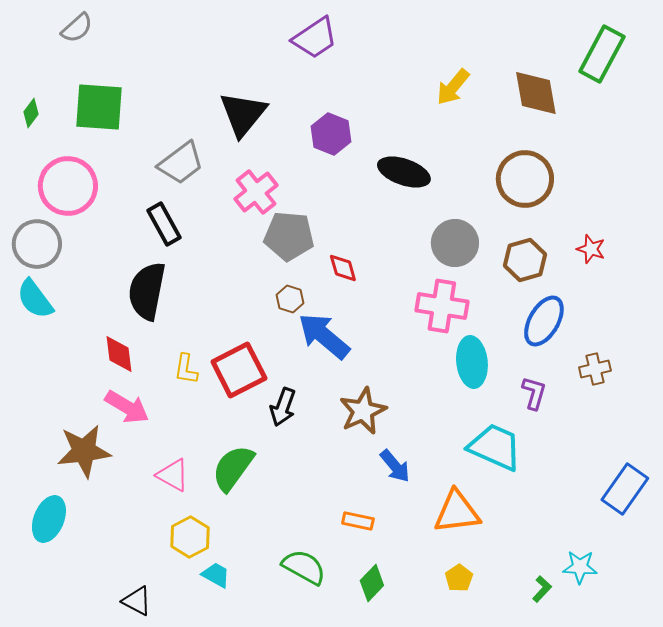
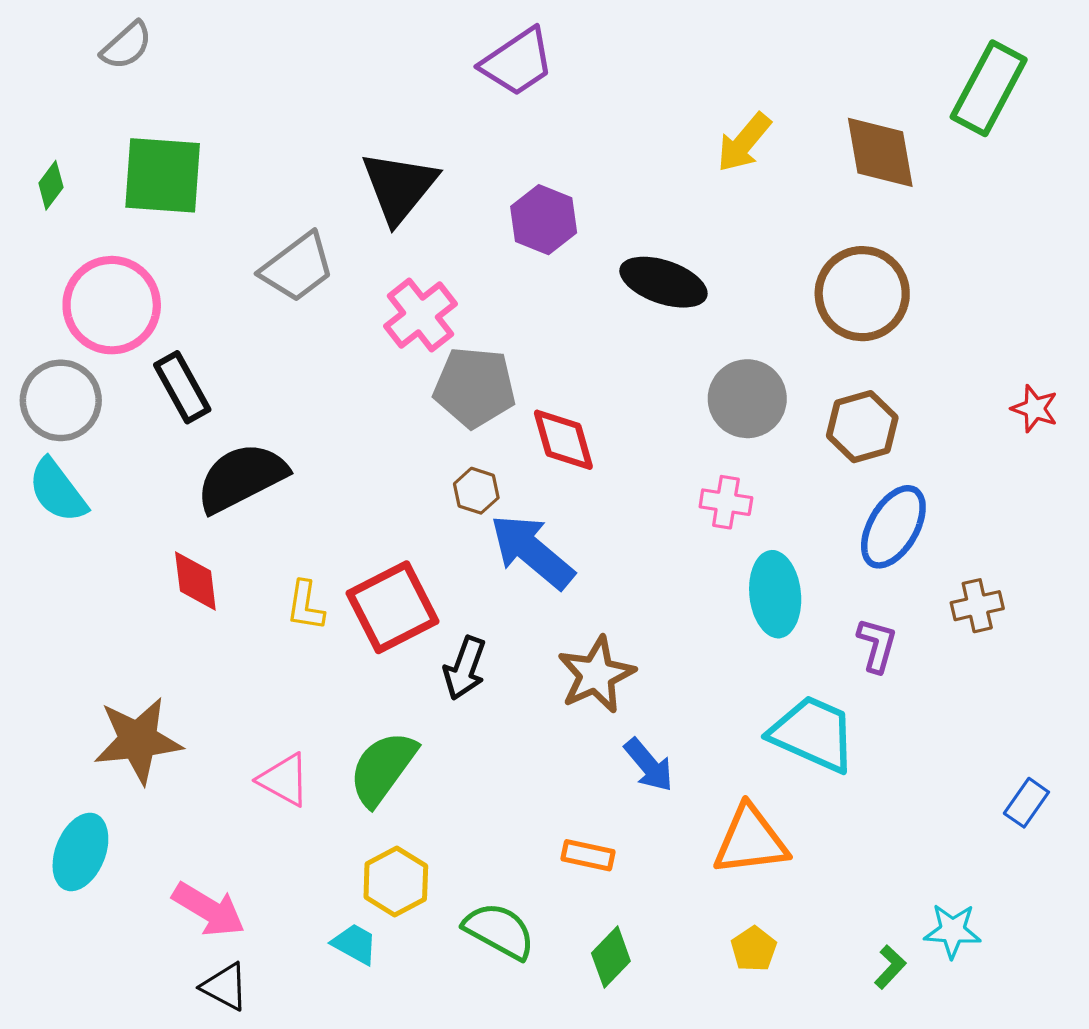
black rectangle: (164, 224) -> (182, 387), moved
red star: (591, 249) -> (1035, 409), moved
red diamond: (343, 268) -> (563, 440), size x1.4
black semicircle: (147, 291) -> (241, 478), turned 52
pink cross: (442, 306) -> (726, 502), size x0.6
pink arrow: (127, 407) -> (209, 909), moved
blue rectangle: (625, 489) -> (1026, 803), size x0.6
yellow hexagon: (190, 537) -> (396, 882), moved

